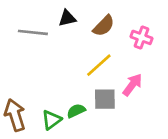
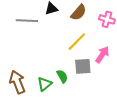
green semicircle: (76, 111) -> (62, 76), turned 88

